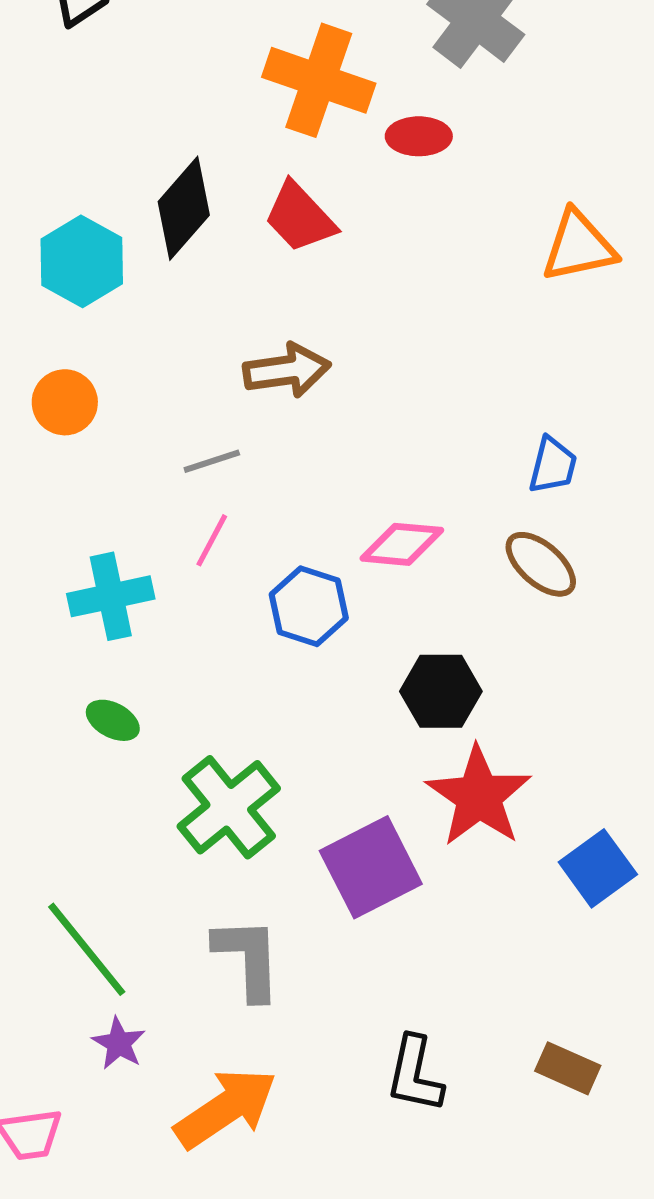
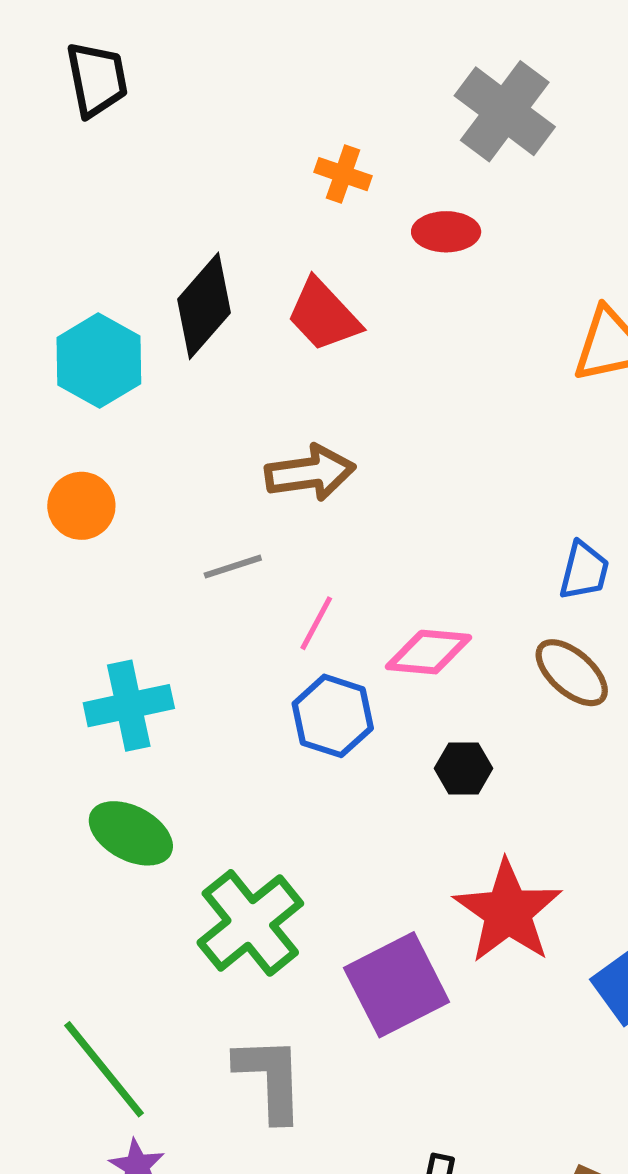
orange cross: (319, 80) -> (343, 174), size x0.5
pink line: (212, 540) -> (316, 623), moved
black hexagon: (441, 691) -> (464, 768), moved, size x0.7
green ellipse: (113, 720) -> (131, 833), size x1.5

